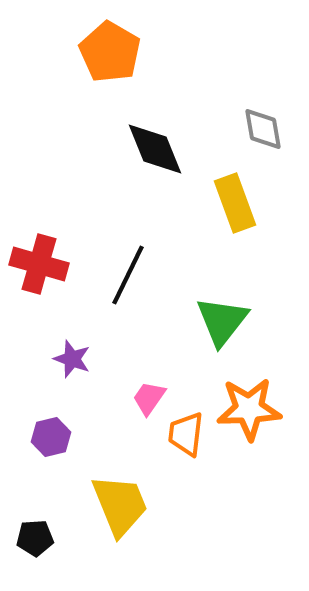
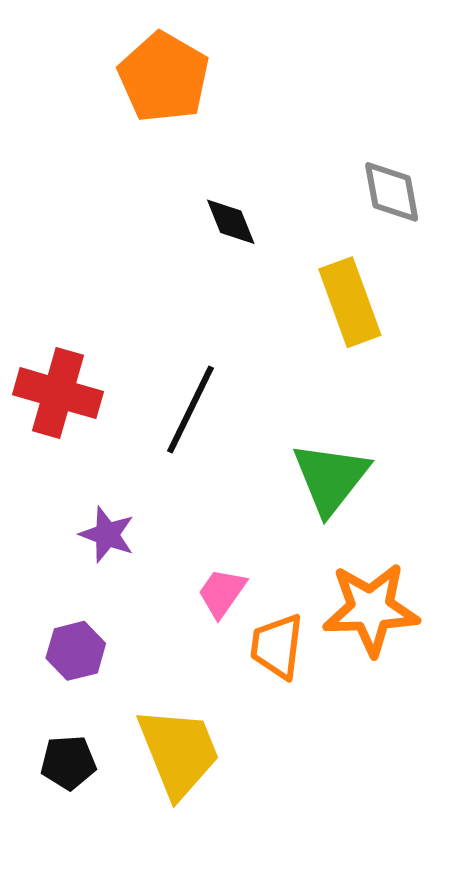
black diamond: (155, 149) -> (231, 222), size x0.6
black pentagon: (35, 538) -> (68, 763), moved

